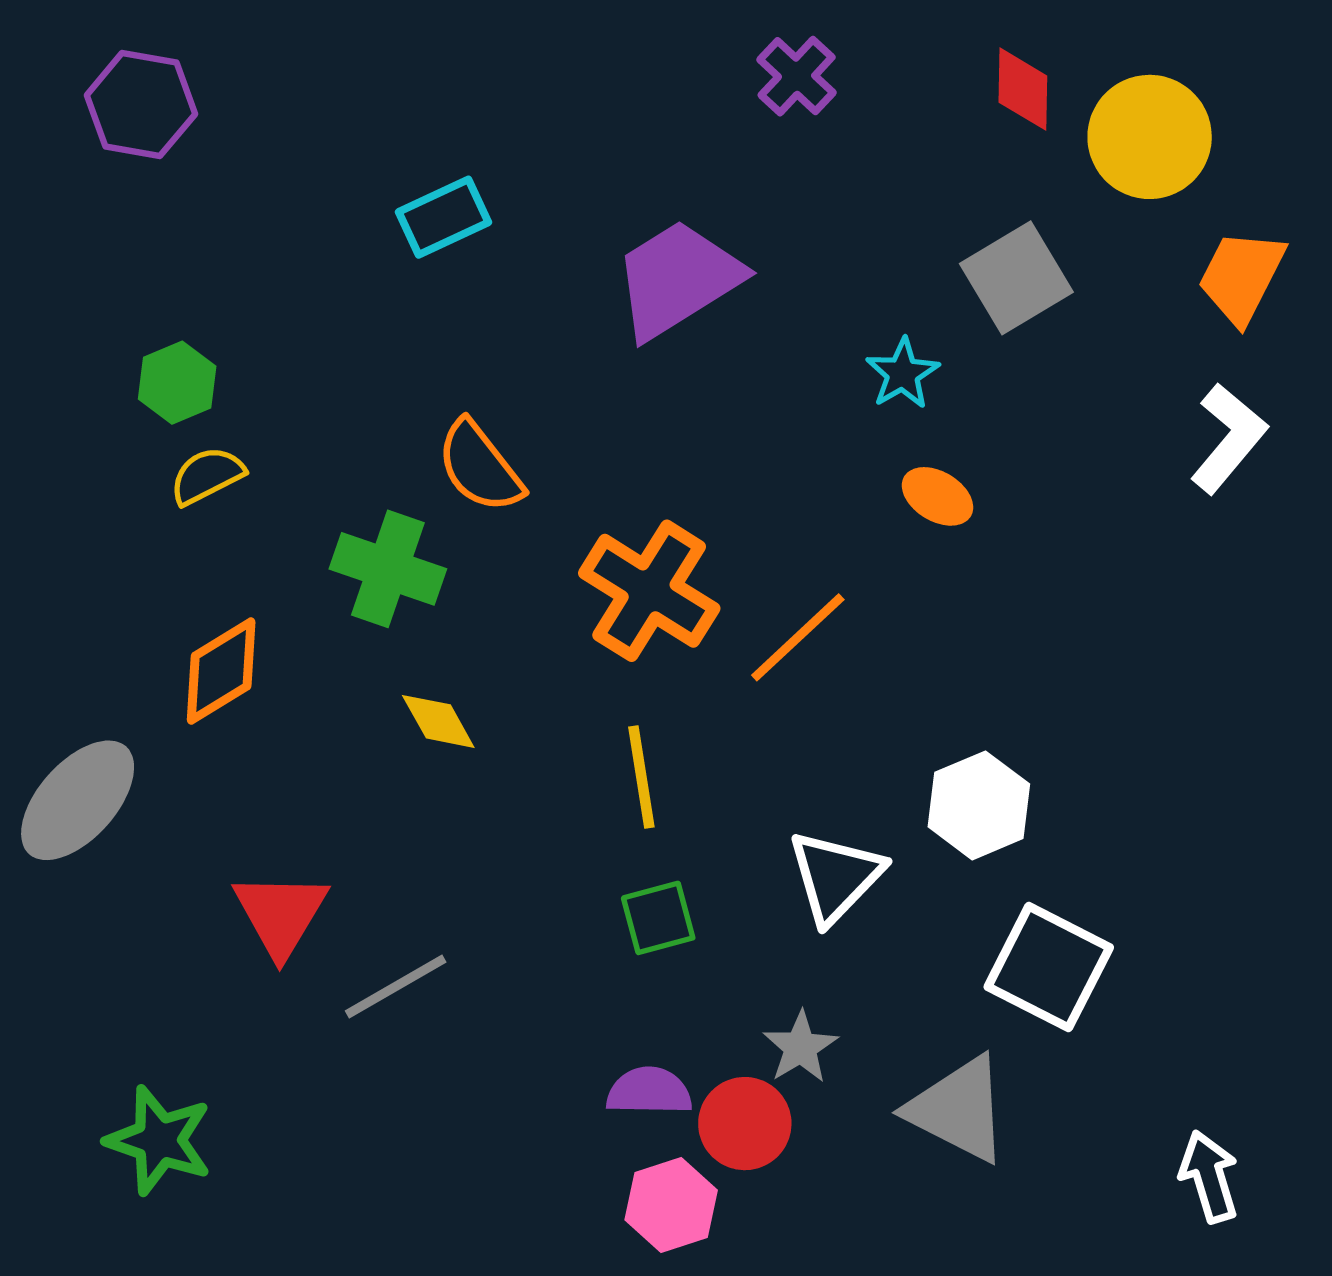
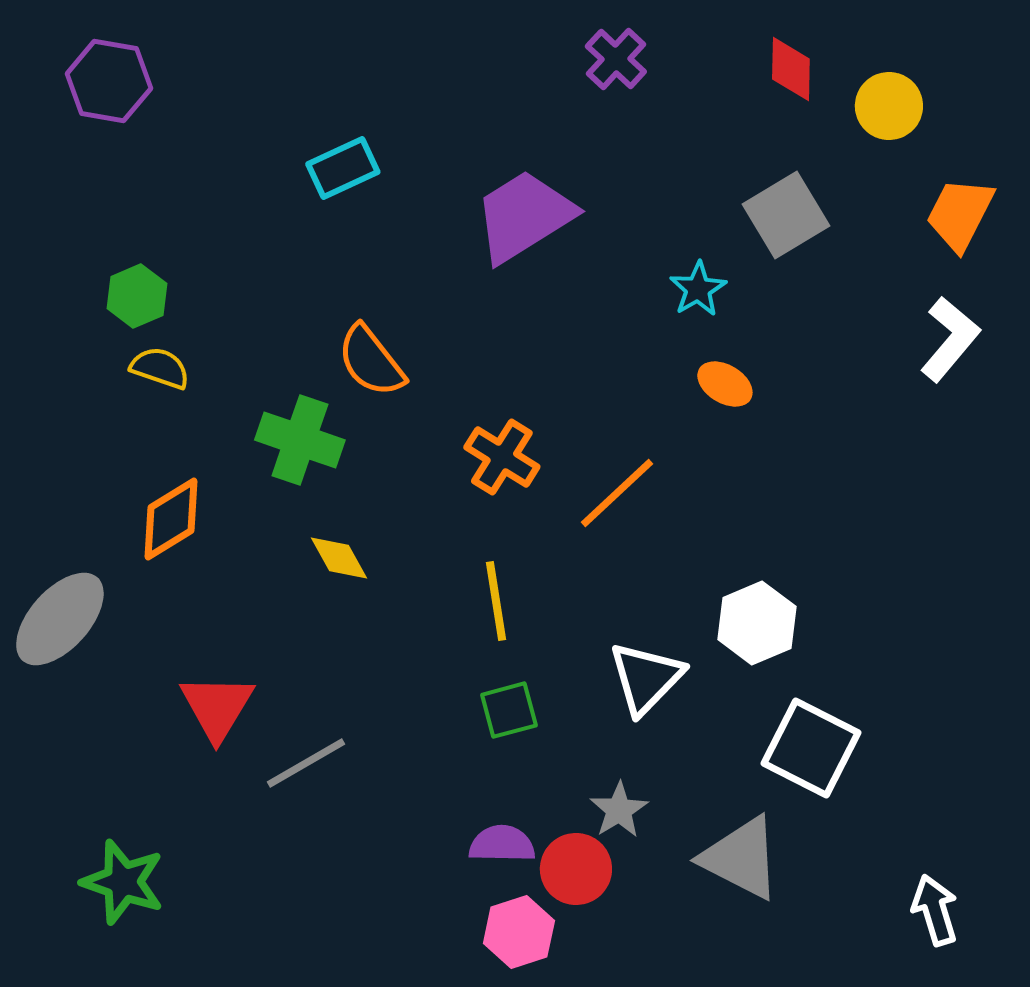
yellow circle: (1150, 137) -> (889, 106), size x0.7
yellow semicircle: (207, 476) -> (160, 368), turned 46
orange cross: (649, 591) -> (502, 457), size x0.7

